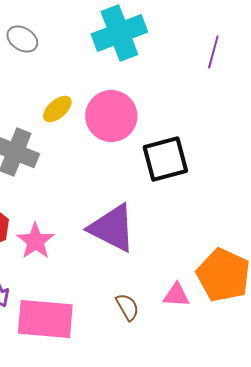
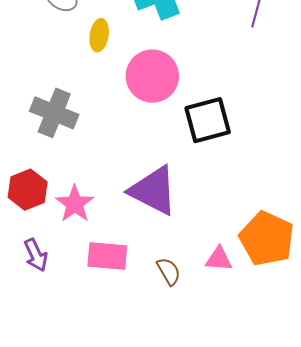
yellow ellipse: (57, 109) -> (99, 35), moved, turned -40
pink rectangle: (45, 319) -> (107, 256), moved, size x0.7

